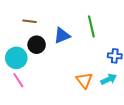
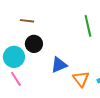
blue triangle: (62, 36) -> (59, 65), moved

